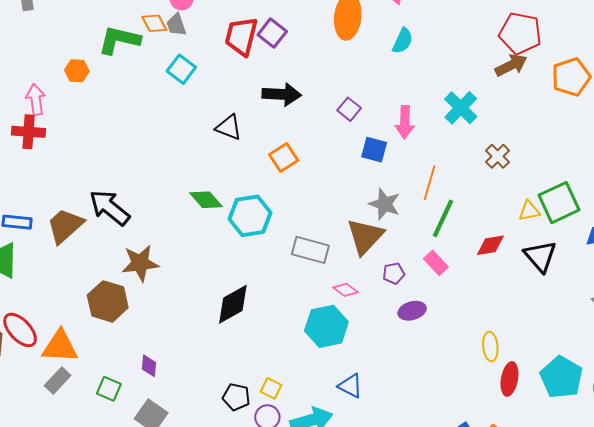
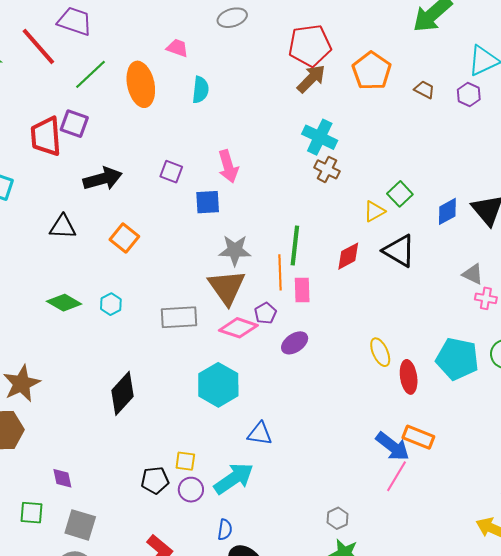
cyan cross: (461, 108) -> (320, 137), moved
orange line: (429, 183) -> (280, 272), moved
green square: (559, 203) -> (400, 194), size x0.6
cyan hexagon: (250, 216) -> (111, 304), size x0.5
pink rectangle: (436, 263) -> (302, 290), turned 60
pink diamond: (345, 290) -> (238, 328), moved, size x1.5

